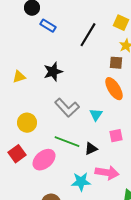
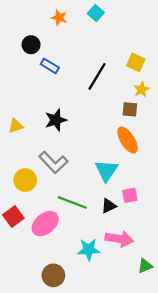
gray L-shape: (67, 108) -> (53, 162), moved
cyan triangle: (96, 115) -> (106, 171), size x1.5
black triangle: (91, 149) -> (109, 206), moved

